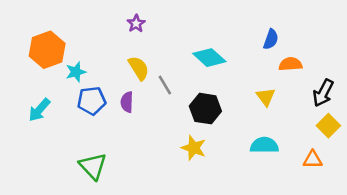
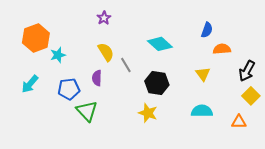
blue pentagon: (92, 101) -> (69, 89), moved
green triangle: (93, 166) -> (87, 111), moved

